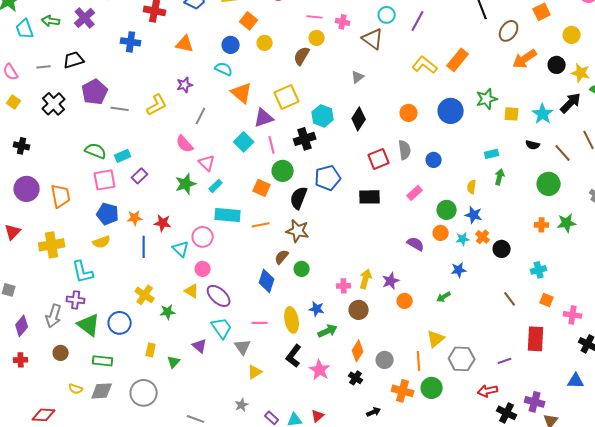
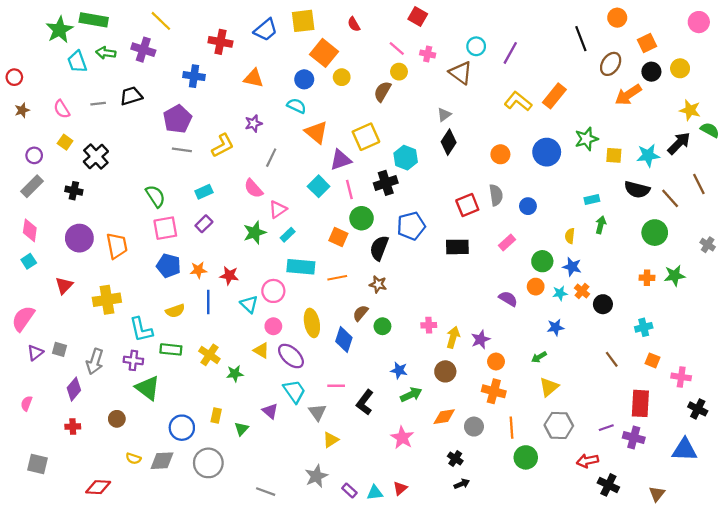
pink line: (315, 17) -> (397, 48), turned 35
purple cross: (85, 18) -> (143, 50), turned -30
orange square: (249, 21) -> (324, 53), size x1.4
black circle: (557, 65) -> (651, 72), moved
purple pentagon: (95, 92) -> (177, 119), moved
black cross: (54, 104) -> (96, 157), moved
cyan star: (543, 114) -> (648, 155), turned 30
black diamond: (359, 119) -> (449, 142), moved
black semicircle: (533, 145) -> (637, 190), size x1.6
green semicircle: (96, 151) -> (155, 196), turned 35
cyan rectangle: (123, 156) -> (204, 192), moved
pink triangle: (207, 163) -> (278, 209), turned 42
brown star: (298, 231) -> (378, 284), size x0.7
yellow semicircle: (102, 242) -> (175, 311), moved
pink cross: (344, 286) -> (429, 325), moved
gray arrow: (54, 316) -> (95, 362), moved
yellow ellipse: (292, 320) -> (312, 323), moved
blue circle: (120, 323) -> (182, 428), moved
yellow triangle: (436, 339) -> (549, 387), moved
orange diamond: (358, 351) -> (444, 417), turned 50
black L-shape: (294, 356) -> (365, 402), moved
green rectangle: (103, 361) -> (171, 349), moved
black cross: (356, 378) -> (455, 459), moved
blue triangle: (576, 381) -> (684, 450), size x1.4
orange cross: (403, 391) -> (494, 391), moved
purple cross: (535, 402) -> (634, 438), moved
gray star: (242, 405) -> (316, 476), size x1.5

